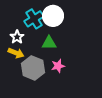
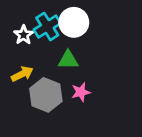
white star: (17, 37) -> (24, 35), moved
yellow arrow: (16, 53) -> (22, 74), turned -49

